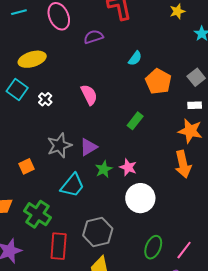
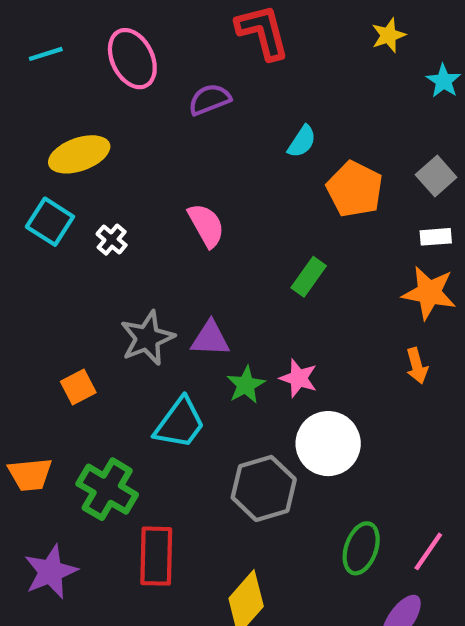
purple triangle: (88, 147) -> (210, 339), turned 36
orange arrow: (183, 164) -> (417, 366), size x0.6
gray hexagon: (98, 232) -> (264, 488), moved

